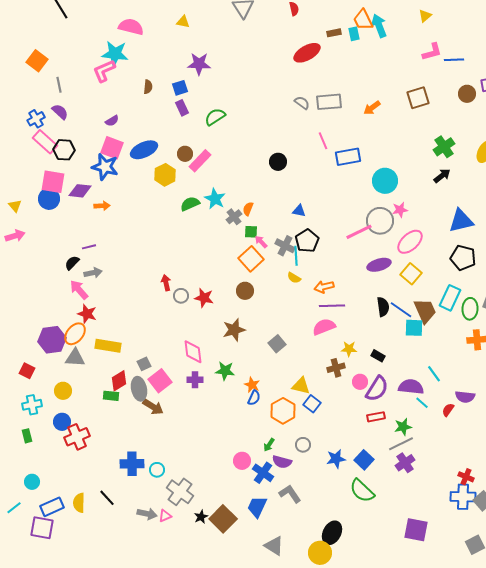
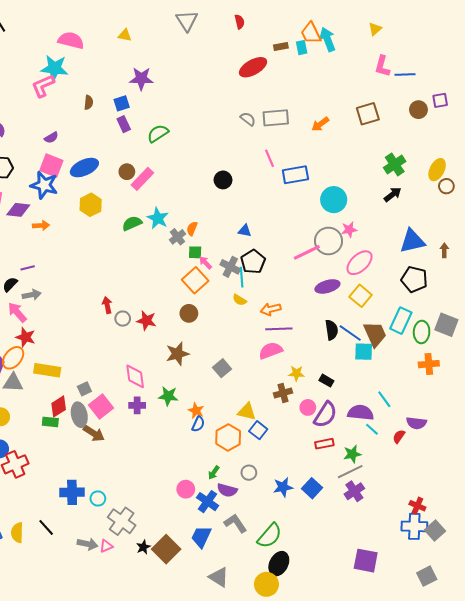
pink L-shape: (432, 52) -> (382, 66), turned 120
yellow hexagon: (165, 175) -> (91, 205), moved
green semicircle: (362, 491) -> (270, 536), moved, turned -92

